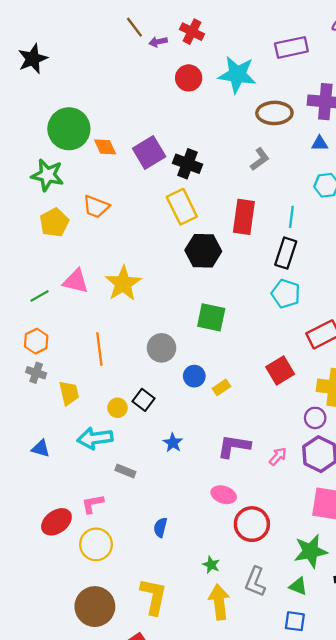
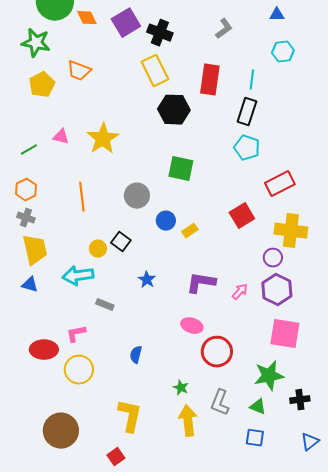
pink triangle: (76, 281) -> (61, 137), size x0.7
yellow trapezoid: (69, 393) -> (35, 250), moved, size x1.4
red ellipse: (56, 522) -> (44, 350), turned 36
brown circle: (95, 607) -> (61, 431), moved

